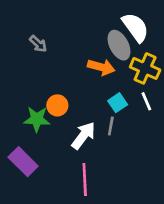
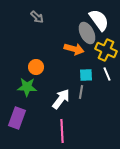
gray arrow: (38, 44) -> (37, 17), moved
cyan square: (118, 103) -> (86, 75), turned 32
orange circle: (57, 105) -> (36, 67), moved
purple rectangle: (23, 162) -> (17, 118), turned 65

